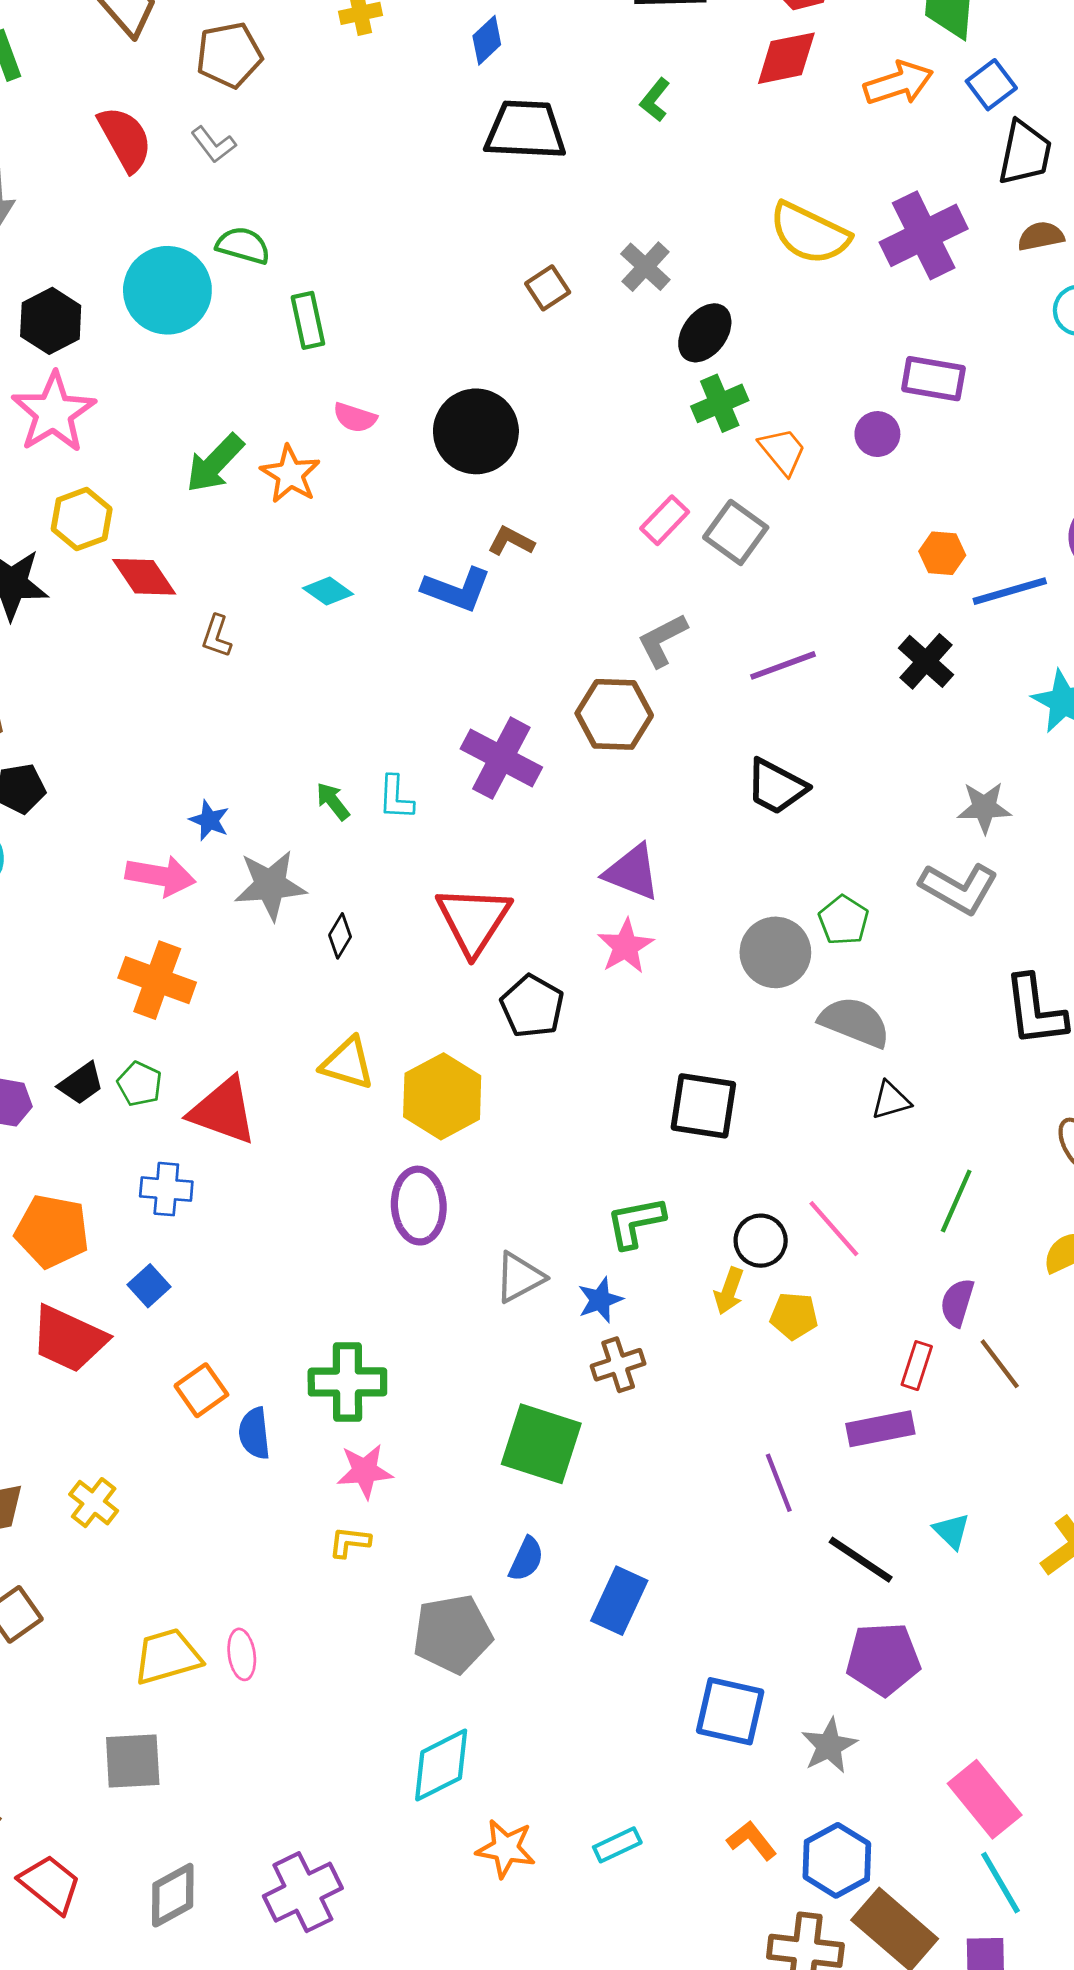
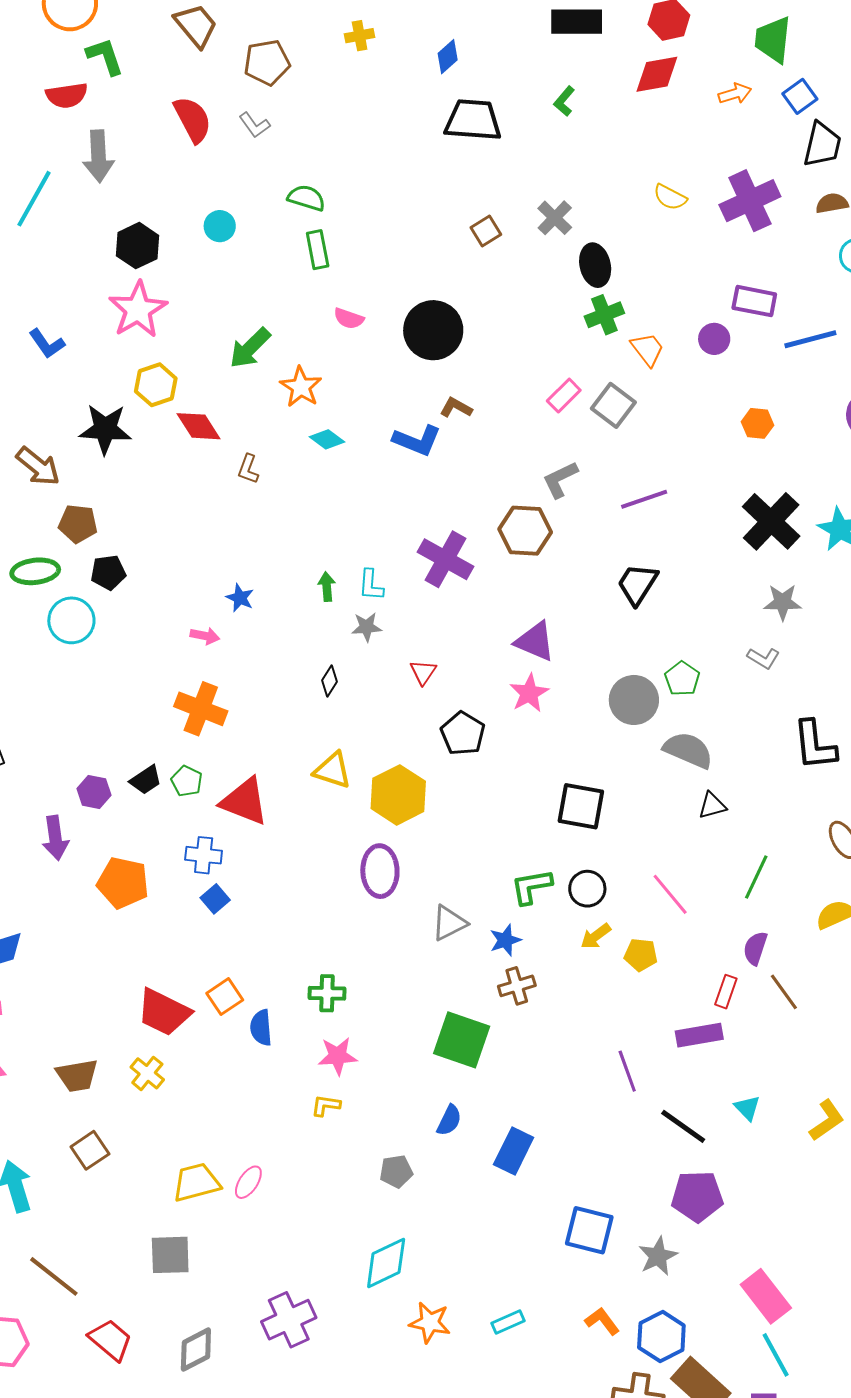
orange arrow: (898, 83) -> (735, 94), size x0.7
yellow semicircle: (809, 233) -> (670, 197), size x0.6
green semicircle: (243, 245) -> (306, 198), moved
cyan circle: (167, 290) -> (220, 226), size x0.5
black ellipse: (705, 333) -> (595, 265), turned -51
orange star: (290, 474) -> (301, 387), moved
blue line: (1010, 591) -> (810, 339), moved
black cross: (926, 661) -> (771, 521), moved, size x1.5
black trapezoid: (776, 787) -> (637, 584), turned 93
green arrow: (333, 801) -> (327, 587), turned 32
pink arrow: (160, 876) -> (205, 636), size x0.6
gray star: (270, 885) -> (367, 627), moved, size x0.6
gray L-shape: (959, 888) -> (763, 658), size x0.6
red triangle: (473, 920) -> (423, 672), size x0.5
black circle: (761, 1241) -> (587, 889), moved
blue square: (149, 1286) -> (215, 899), moved
yellow arrow: (729, 1291) -> (596, 936), turned 32
red trapezoid: (69, 1339) -> (164, 1012), moved
green cross: (347, 1382) -> (327, 993), size x0.7
gray pentagon: (452, 1634) -> (396, 1171), size x0.6
pink ellipse: (242, 1654) -> (248, 1182), turned 40
purple cross: (303, 1892) -> (289, 1320), moved

